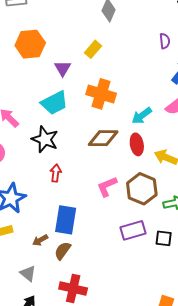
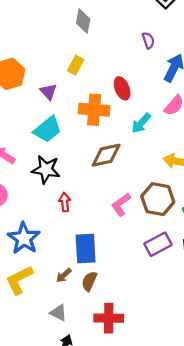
red ellipse: (137, 144) -> (122, 88), moved

